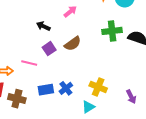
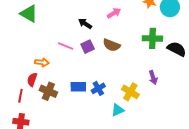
brown semicircle: (73, 44) -> (112, 45), turned 48
pink line: (29, 63) -> (66, 46), moved
purple arrow: (131, 97) -> (153, 77), moved

